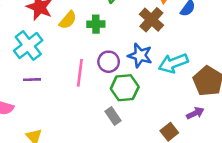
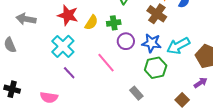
purple circle: (109, 62) -> (126, 41), moved
pink line: (80, 73) -> (106, 63), turned -40
purple line: (32, 80) -> (69, 73), turned 56
green hexagon: (125, 88) -> (156, 68), moved

